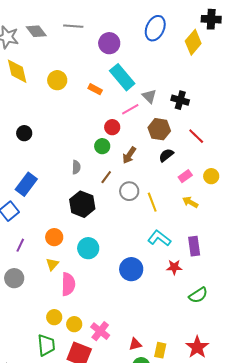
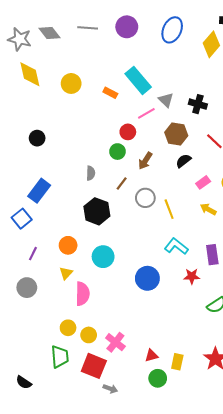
purple circle: (109, 43) -> (127, 27), moved

